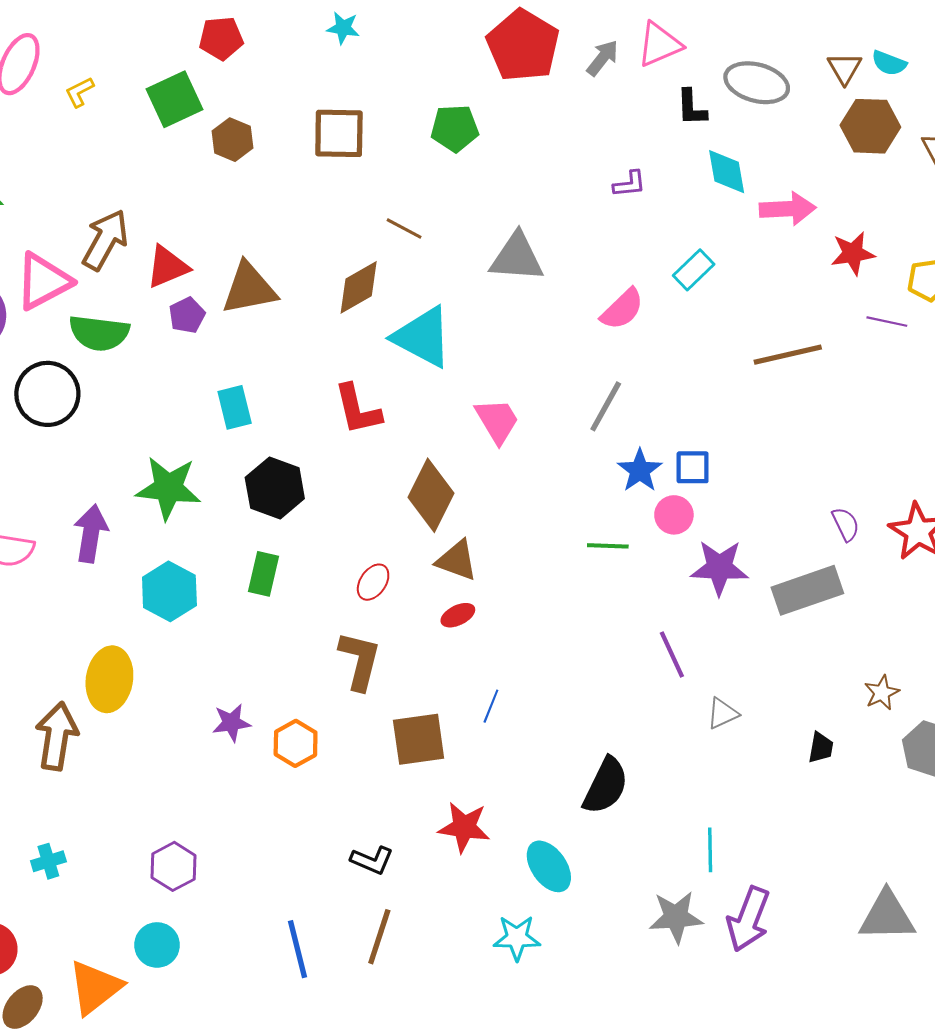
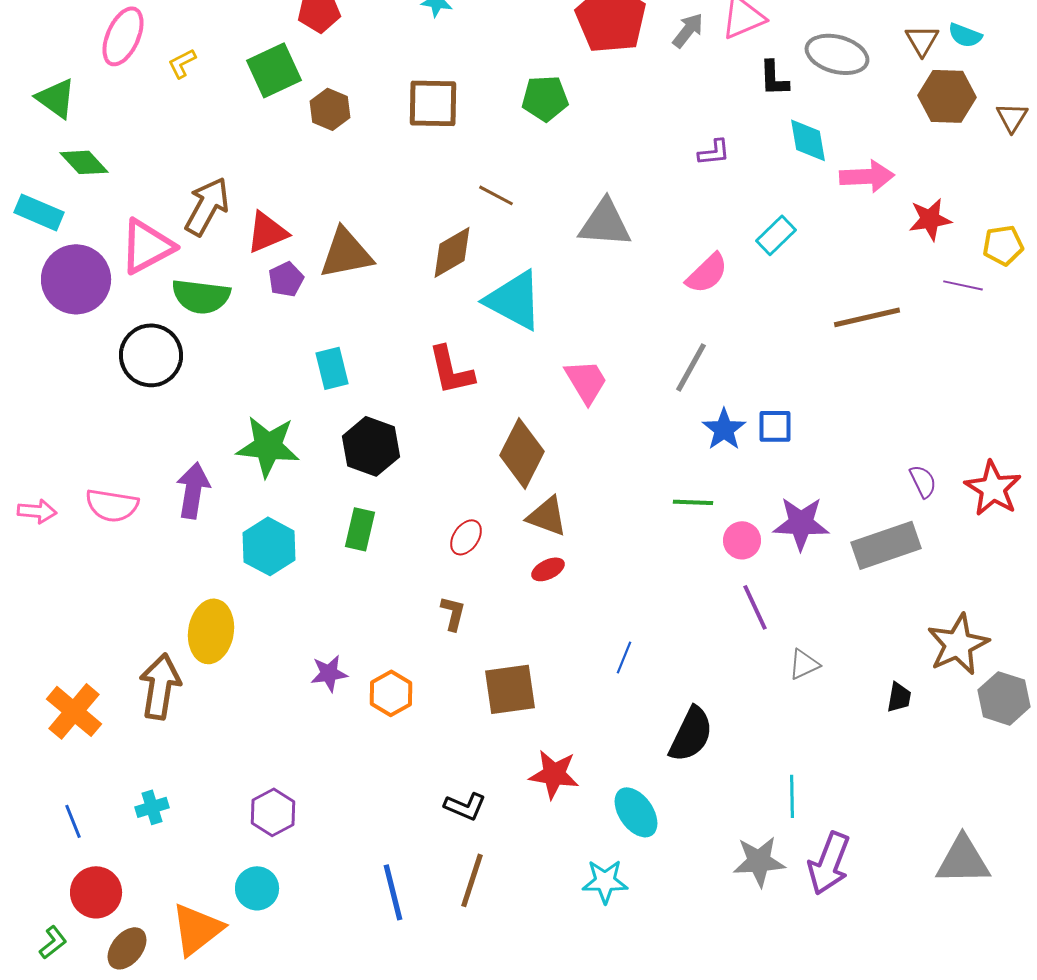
pink circle: (674, 515) -> (742, 540), moved
brown L-shape: (360, 661) -> (453, 613), size x0.6
brown star: (882, 693) -> (958, 644), size x1.8
blue line: (491, 706) -> (624, 657), moved

